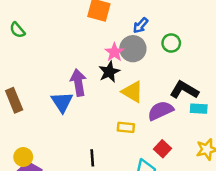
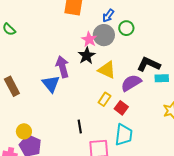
green circle: (171, 43) -> (126, 28), moved
yellow rectangle: (126, 127) -> (104, 99), turned -56
red square: (162, 149) -> (121, 108), moved

